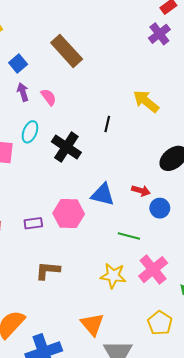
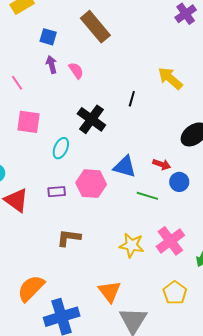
blue square: (18, 63) -> (48, 37), turned -36
cyan ellipse: (30, 132) -> (61, 148), moved
green line: (129, 236) -> (147, 196), moved

